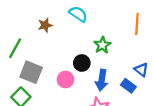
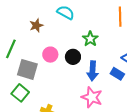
pink circle: (66, 80) -> (50, 55), moved

